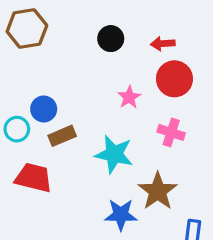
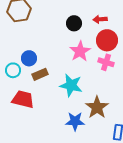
black circle: (111, 39) -> (74, 23), moved
pink star: (129, 97) -> (80, 51), size x1.5
pink cross: (171, 132) -> (106, 62), moved

